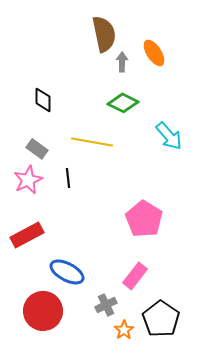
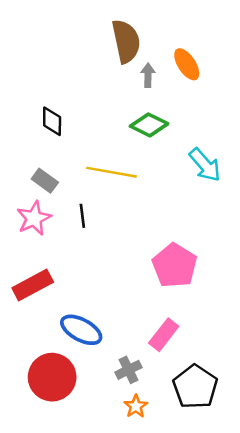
orange star: (124, 330) -> (136, 406), moved

